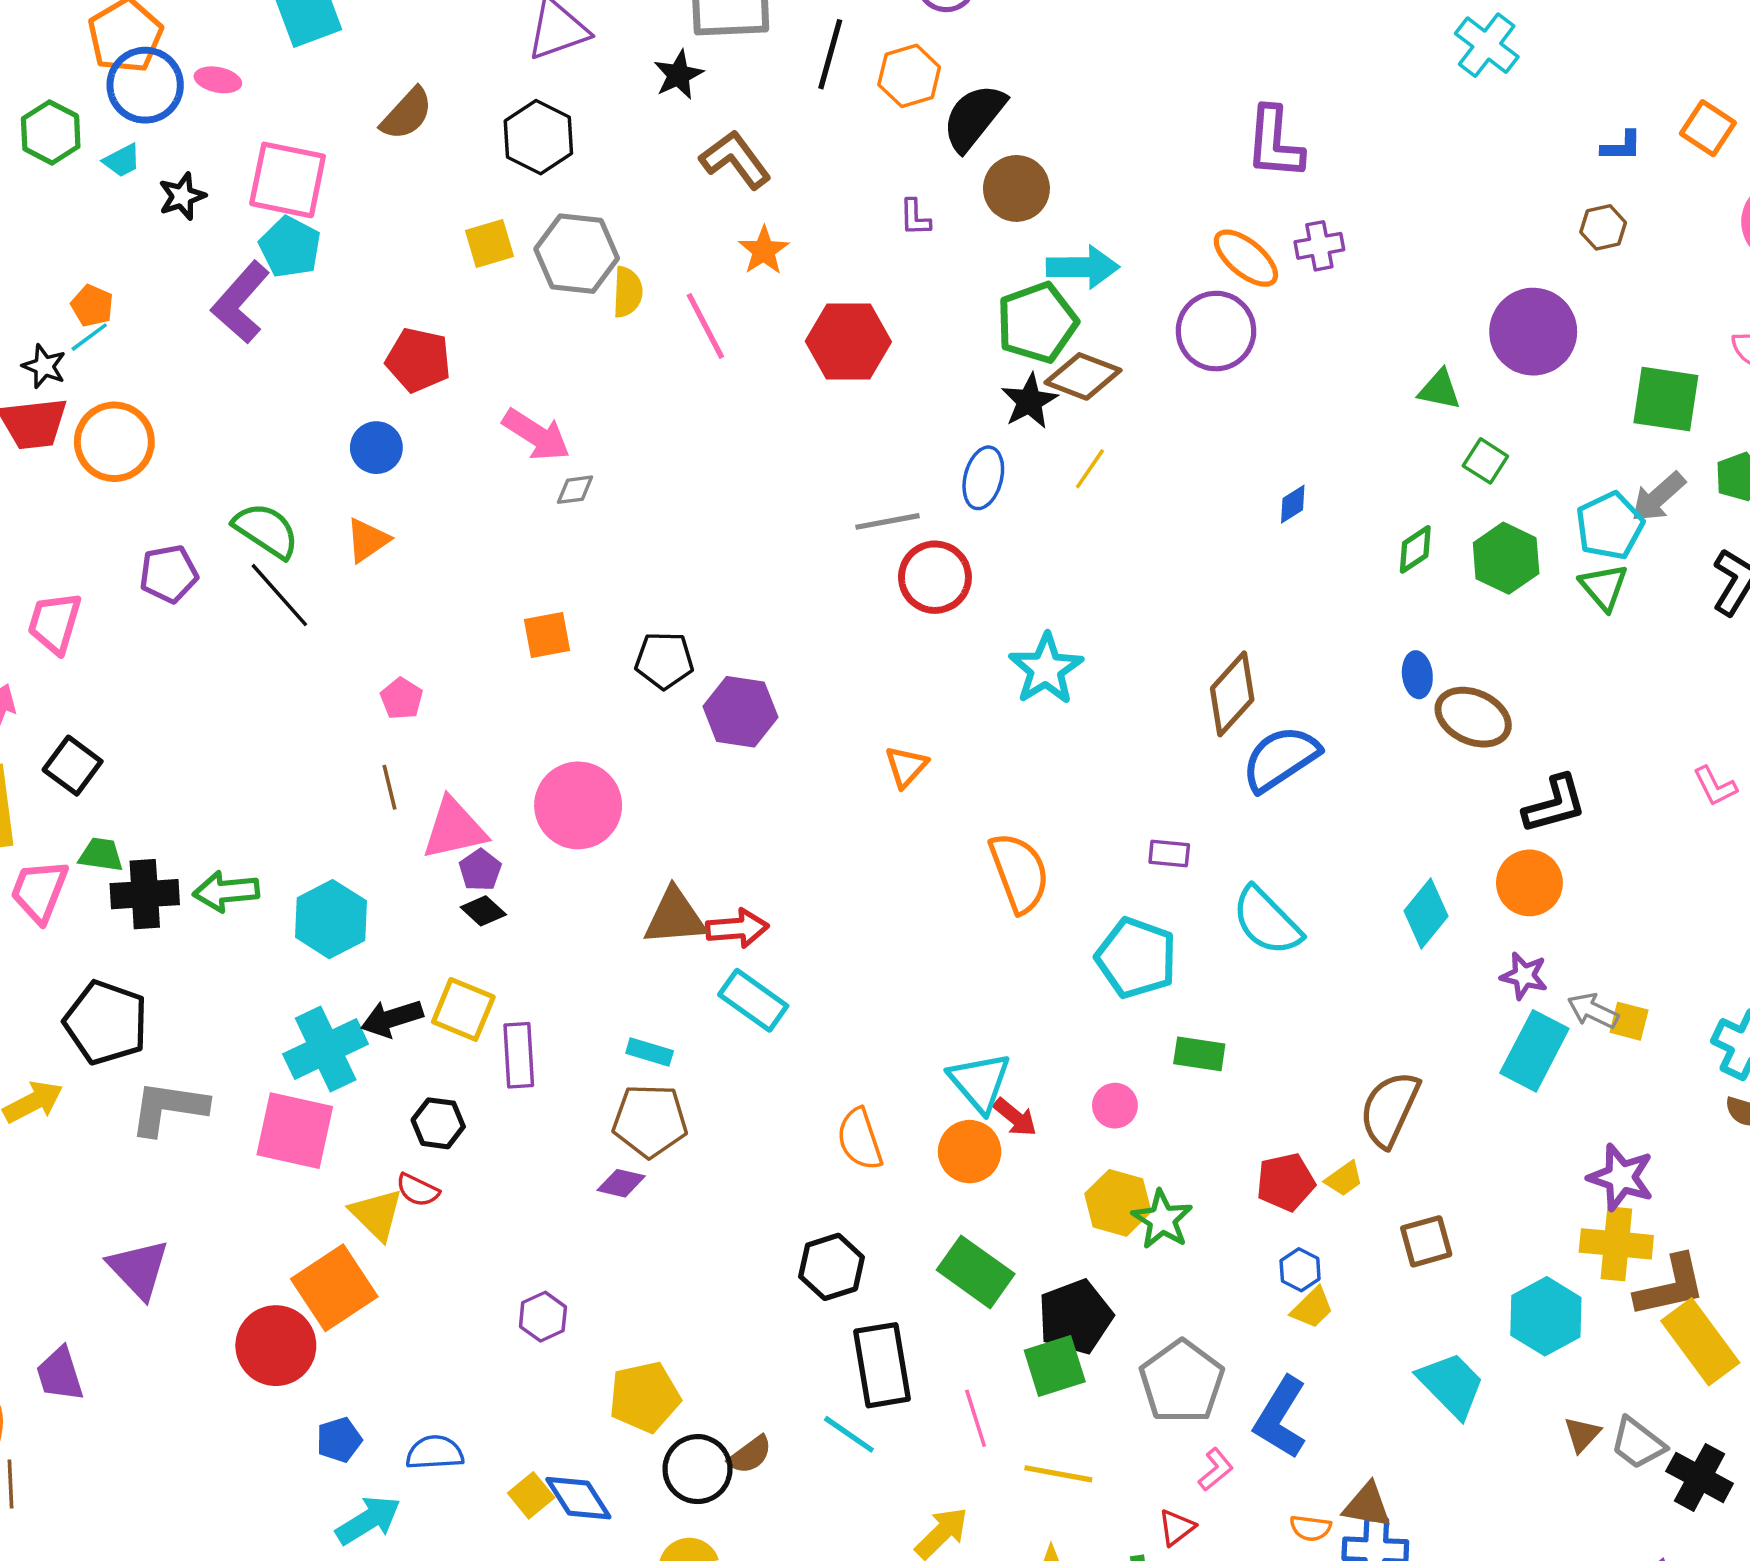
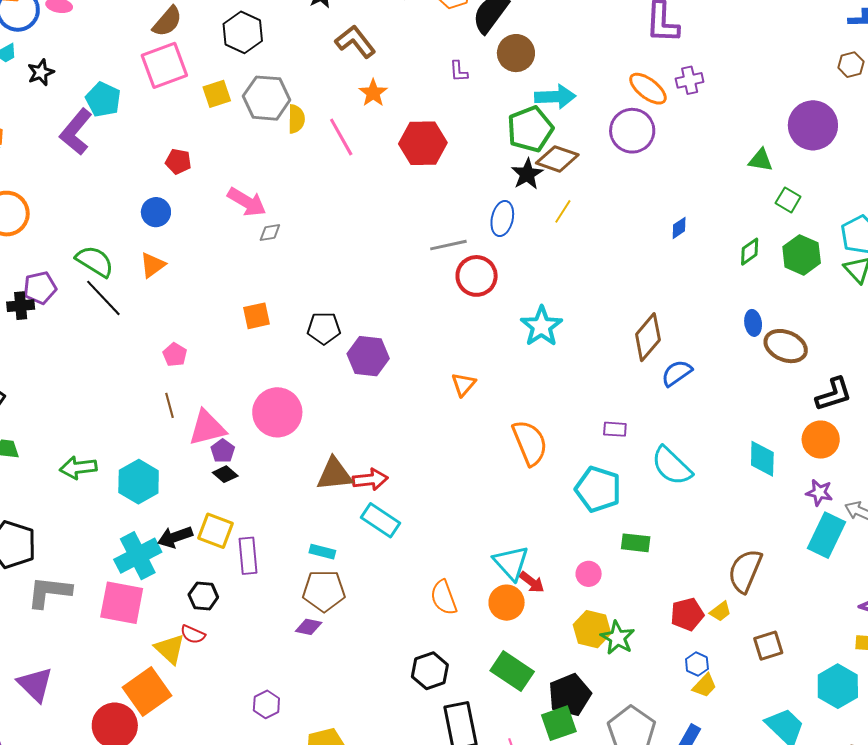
pink square: (288, 180) -> (164, 65), moved, turned -30
red pentagon: (418, 360) -> (178, 161), size x0.7
blue semicircle: (1281, 758) -> (677, 373), size x0.7
black cross: (145, 894) -> (21, 306), moved, size x0.7
cyan diamond: (1426, 914) -> (762, 459), turned -36

